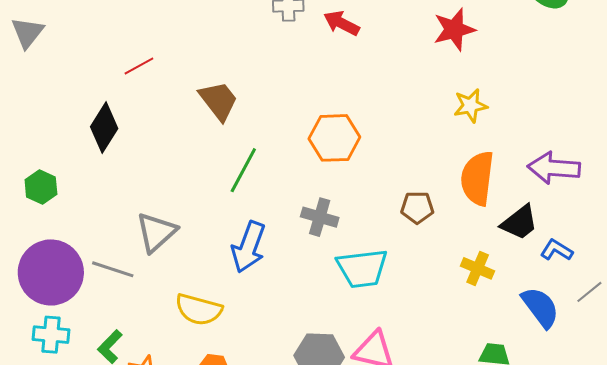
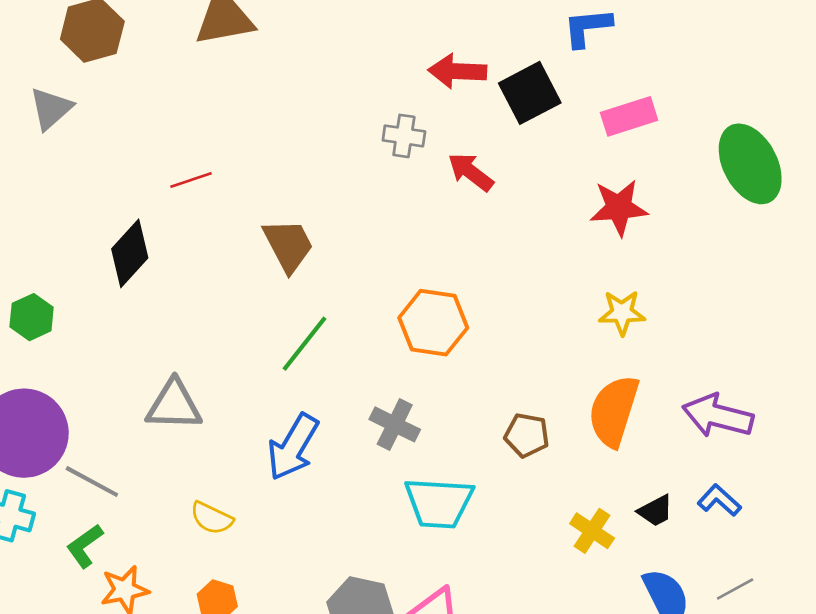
black trapezoid: (520, 223) -> (656, 511), moved, size x0.7
gray triangle: (156, 232) -> (174, 405), turned 33
blue L-shape: (556, 250) -> (719, 500), moved
gray line: (113, 269) -> (92, 482), moved
yellow semicircle: (199, 310) -> (212, 518), size x0.7

